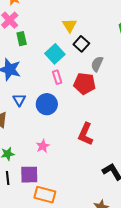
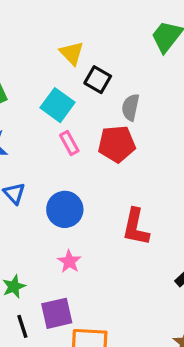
blue circle: (47, 104) -> (65, 209), moved

